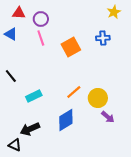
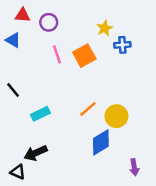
yellow star: (114, 12) -> (105, 28), moved
pink line: (41, 38) -> (57, 54), moved
purple arrow: (108, 117) -> (134, 167), moved, turned 40
blue diamond: (66, 120) -> (101, 142), moved

